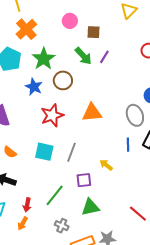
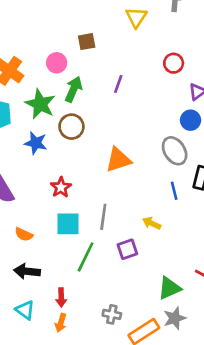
pink circle: (70, 21) -> (57, 63), moved
brown square: (94, 32) -> (87, 42), moved
green arrow: (83, 56) -> (74, 89), moved, turned -102
red star: (52, 115) -> (61, 187), moved, size x0.7
green line: (55, 195) -> (86, 257), moved
green triangle: (90, 207) -> (169, 288), moved

